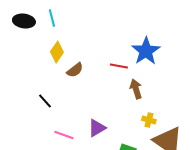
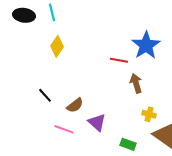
brown semicircle: (75, 70) -> (75, 105), moved
purple triangle: (97, 128) -> (97, 122), turned -48

